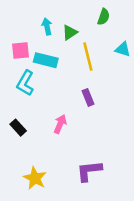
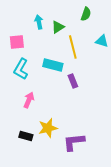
cyan rectangle: (46, 60) -> (53, 65), moved
pink arrow: (60, 124) -> (29, 100), moved
black rectangle: (18, 128) -> (26, 136), moved, turned -32
yellow star: (35, 178) -> (48, 128), moved, turned 30

